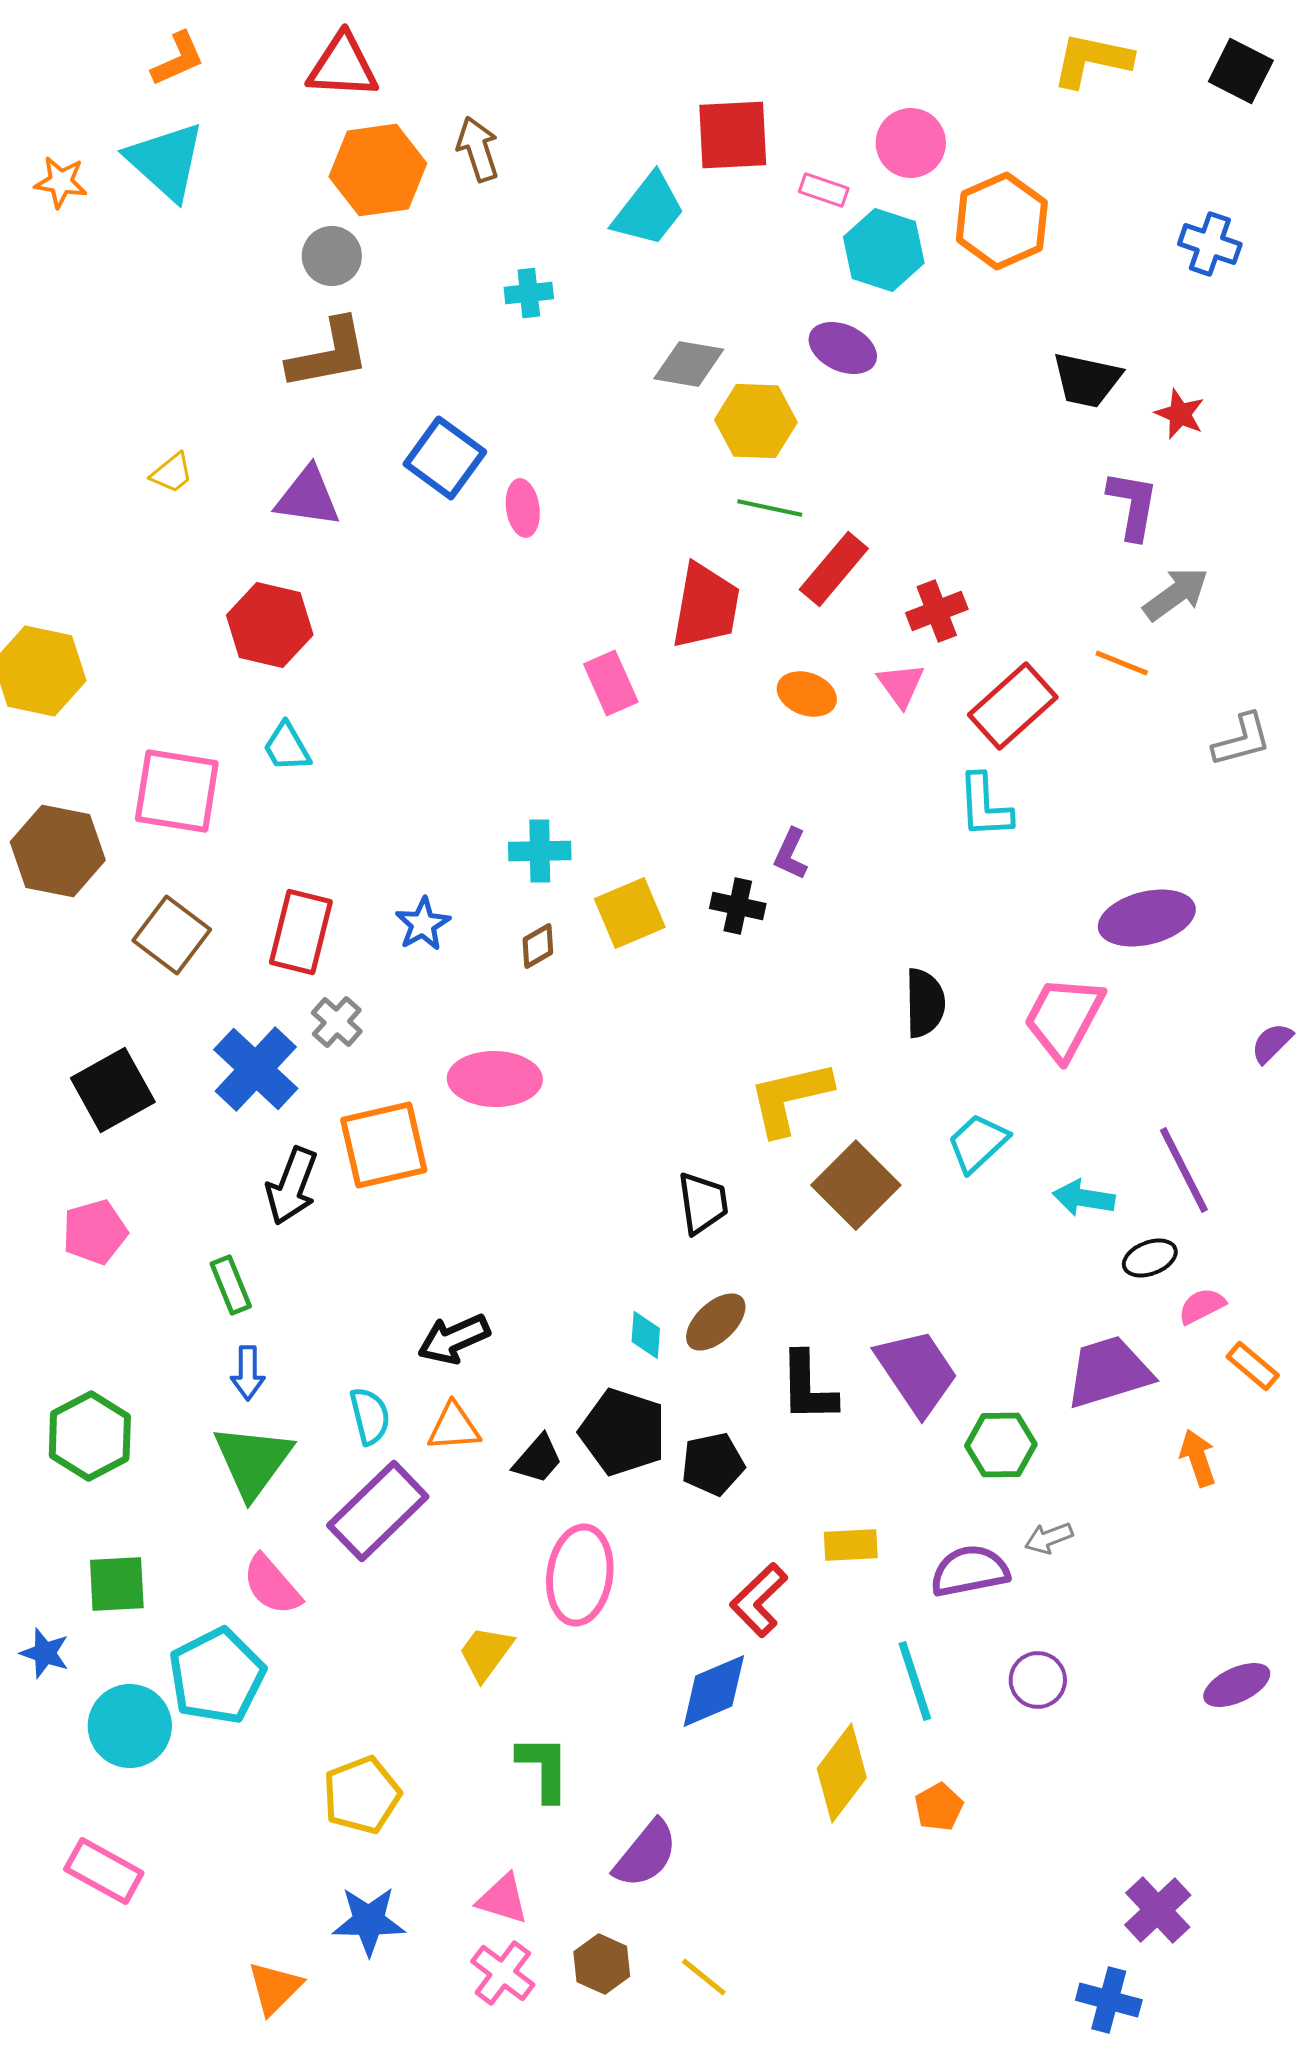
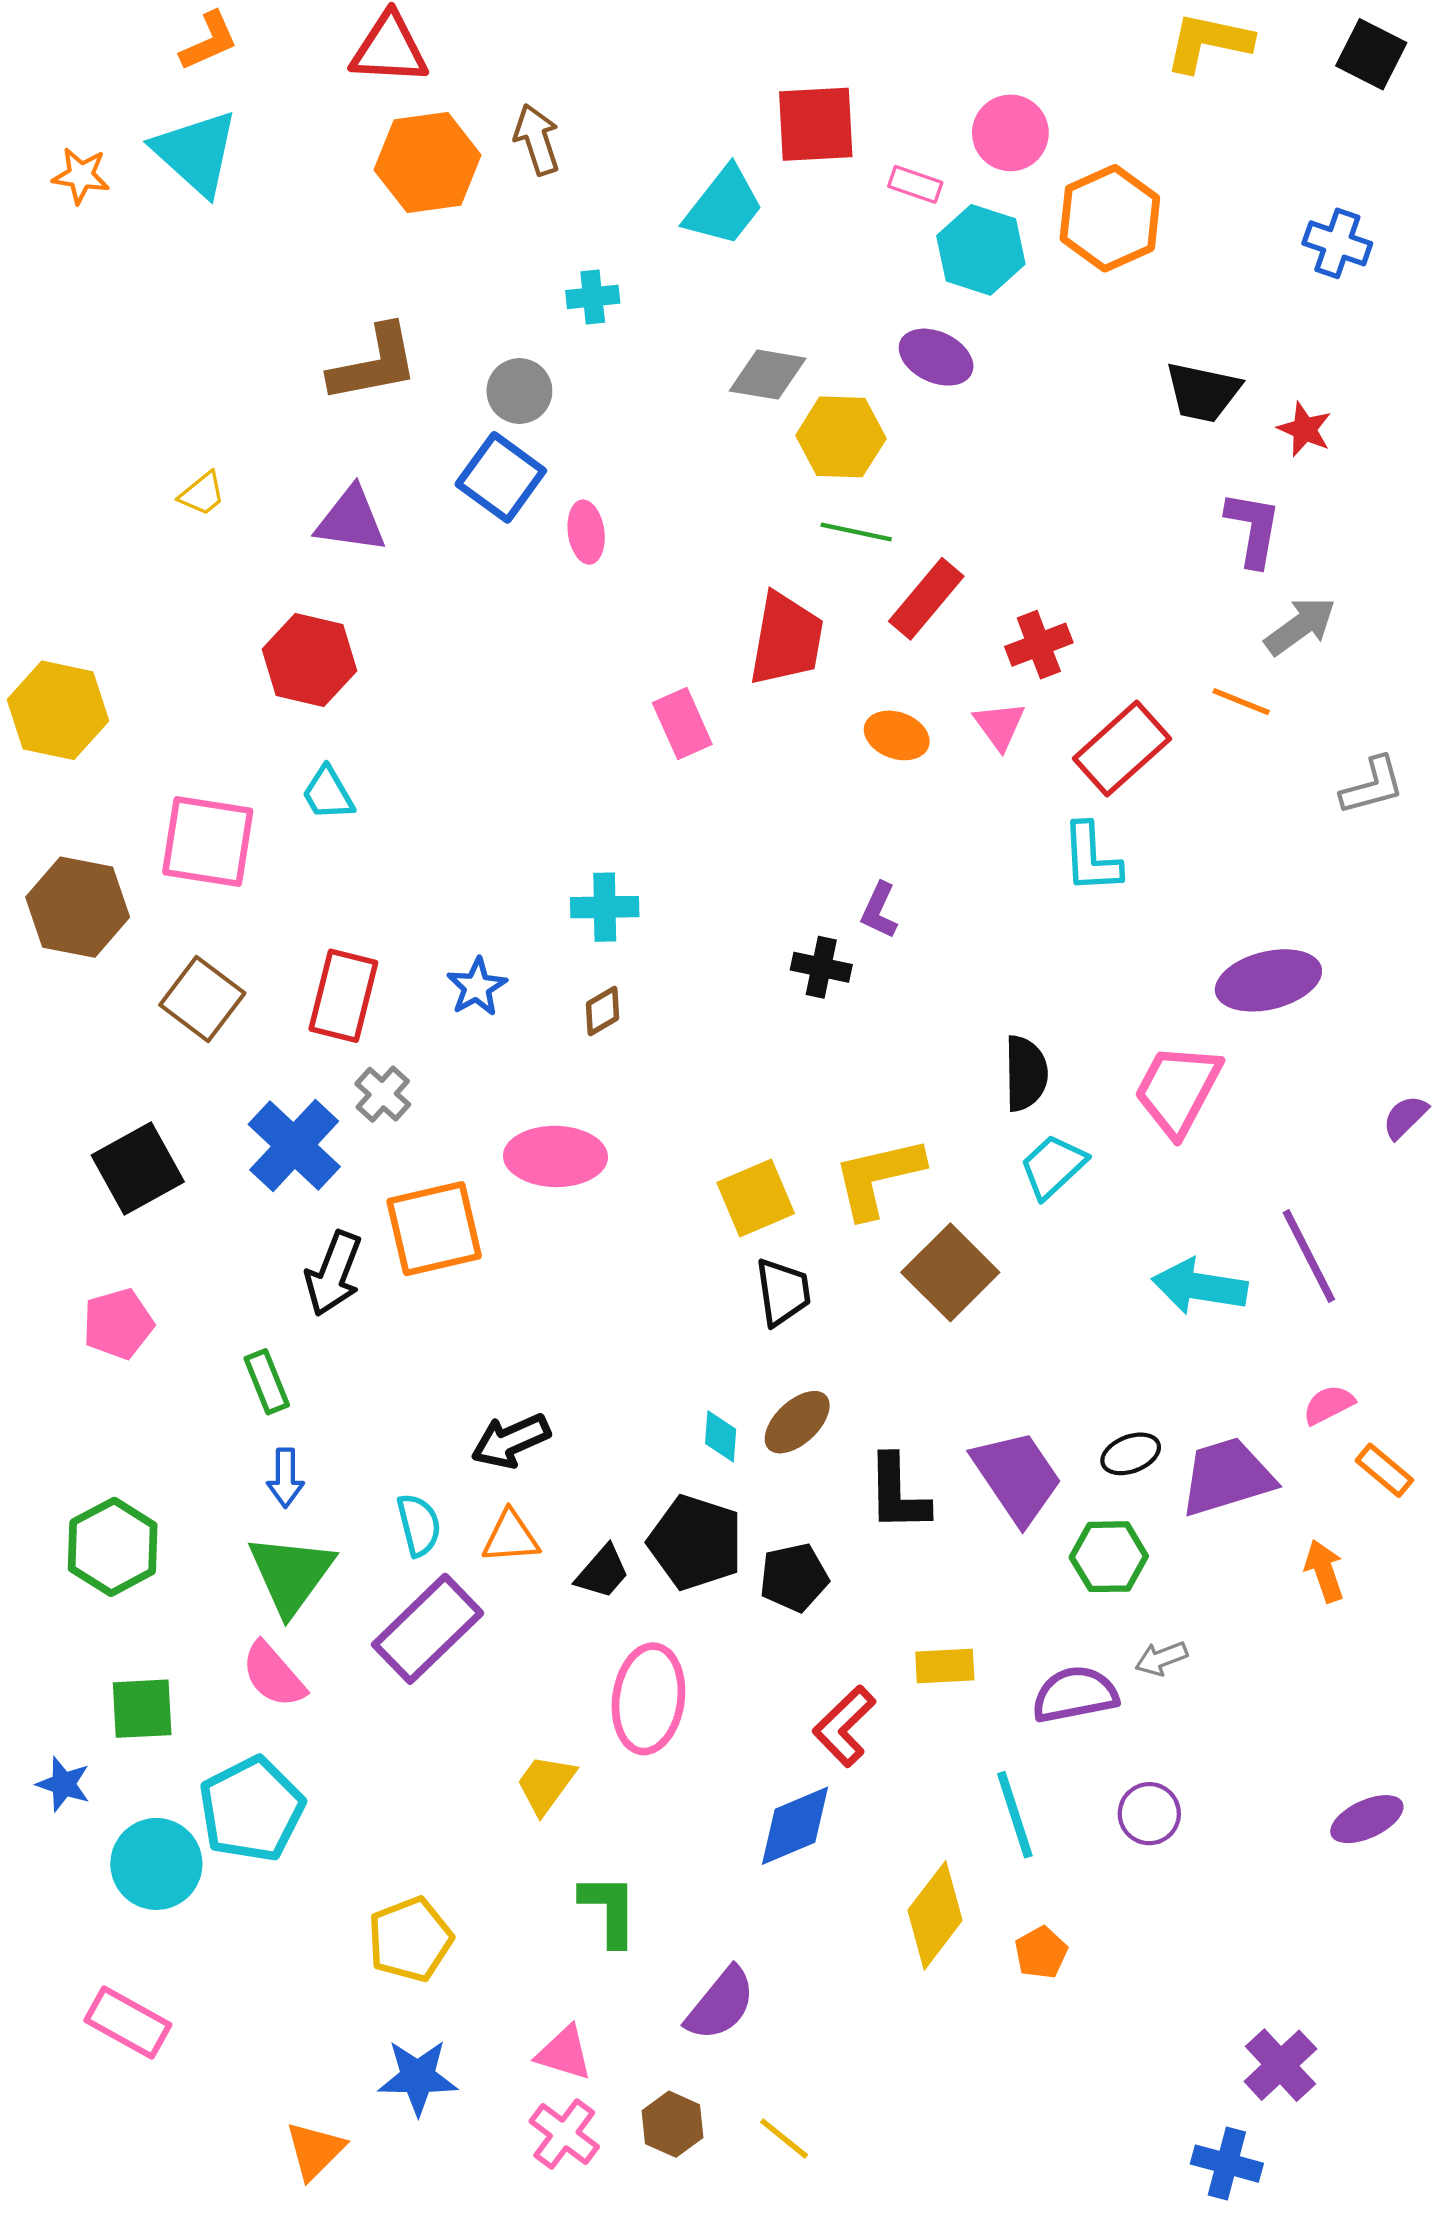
gray circle: (332, 256) -> (519, 391), moved
yellow square: (630, 913) -> (756, 1198), moved
cyan trapezoid: (978, 1143) -> (1053, 1166), moved
cyan arrow: (1084, 1198) -> (1200, 1287), size x1.4
black ellipse: (1150, 1258) -> (1131, 1454), moved
pink semicircle: (272, 1585) -> (273, 1675), moved

